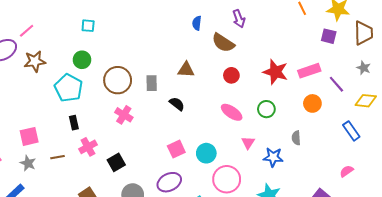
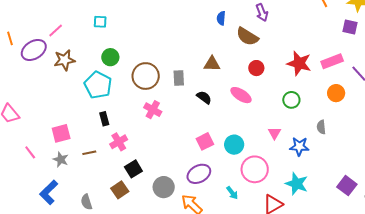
cyan square: (88, 26) -> (100, 22), moved
pink ellipse: (232, 112) -> (241, 95), moved
black square: (116, 162) -> (133, 169), moved

